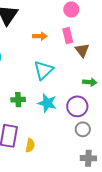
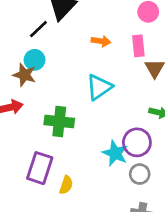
green cross: (18, 100) -> (59, 122), size x1.5
cyan star: (47, 103) -> (115, 153), moved

